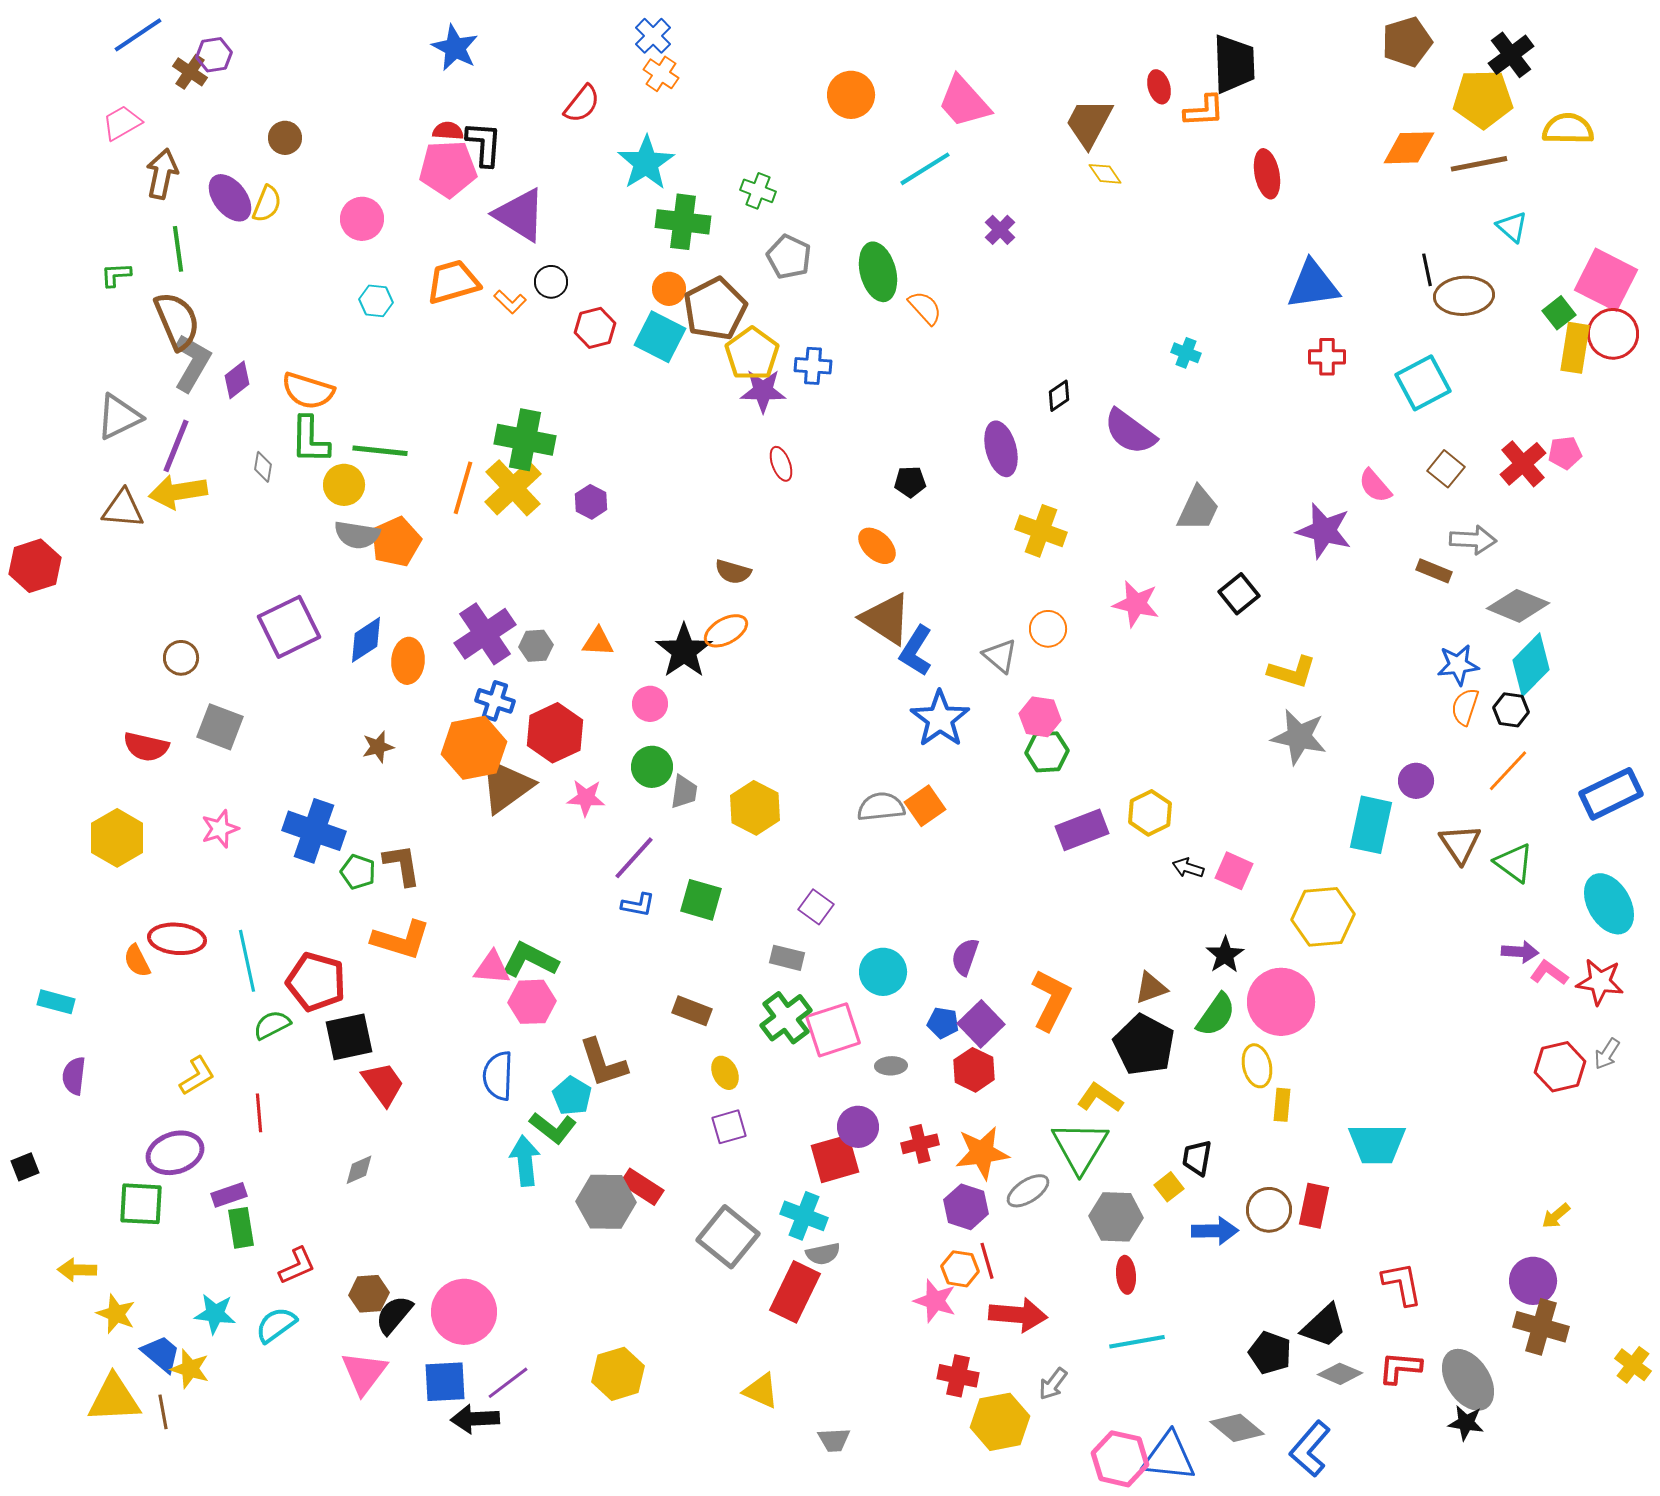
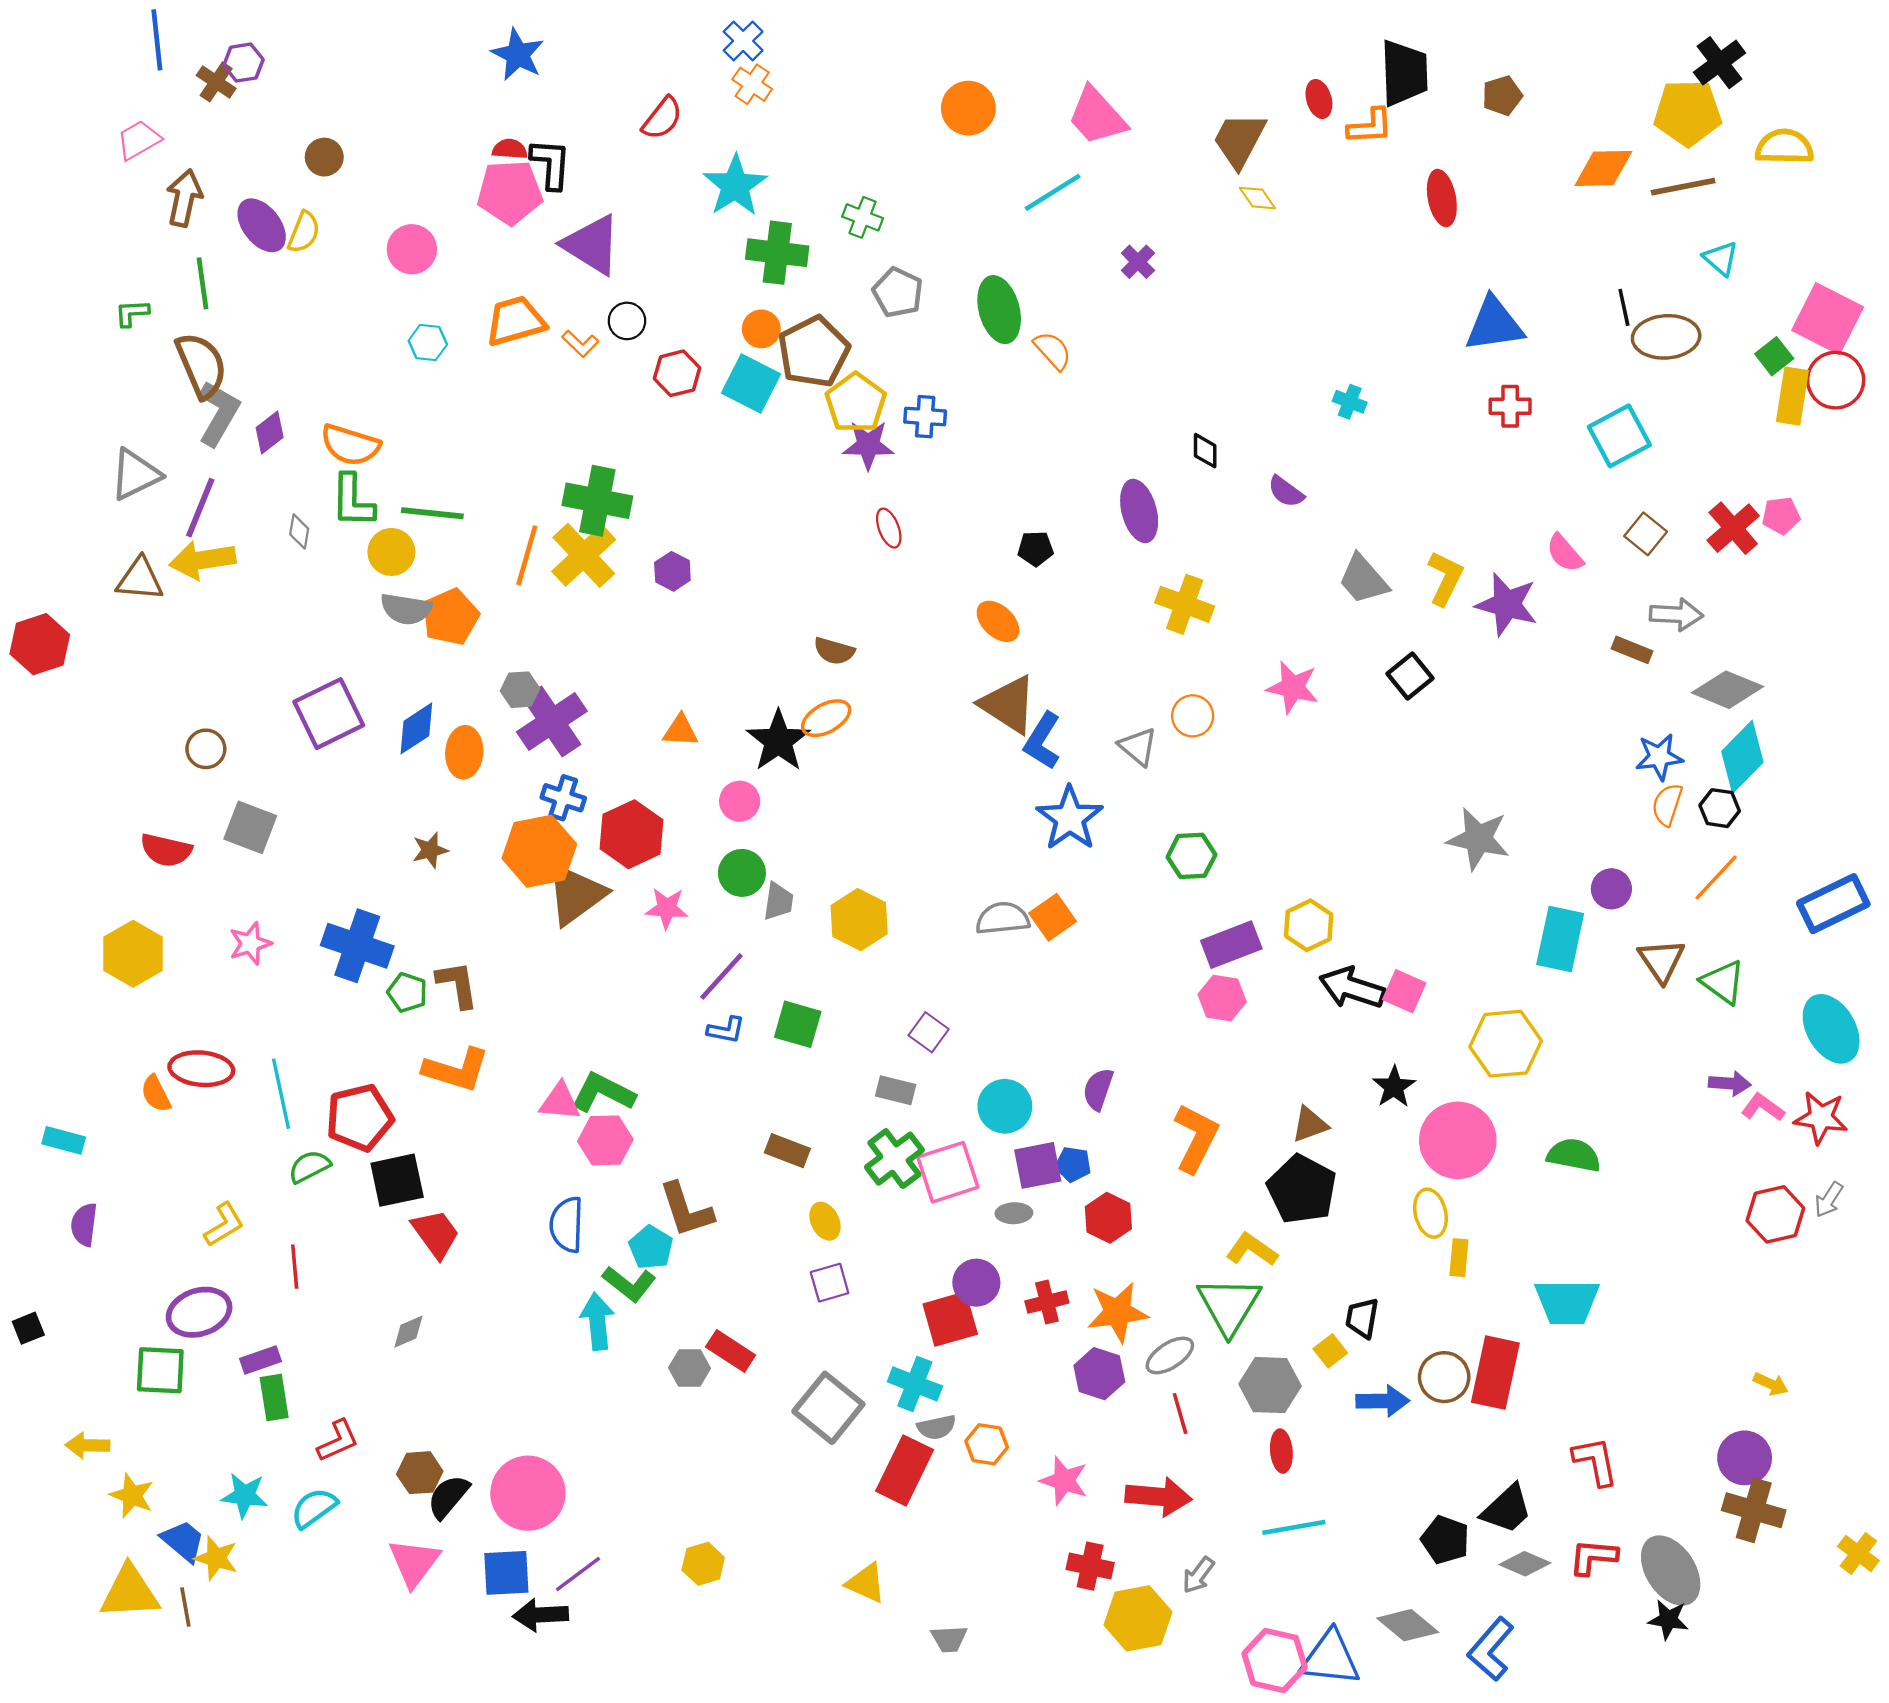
blue line: (138, 35) -> (157, 40), turned -62
brown pentagon: (1407, 42) -> (1502, 96), moved, size x0.7
black diamond: (1059, 396) -> (1205, 451), turned -56
purple semicircle: (1130, 432) -> (1286, 492), size x0.6
gray trapezoid: (1198, 509) -> (1363, 579), turned 114
gray hexagon: (536, 646) -> (520, 690), moved
yellow L-shape: (1292, 672) -> (1445, 578), moved, turned -81
pink hexagon: (1040, 717) -> (1222, 998), moved
black arrow: (1188, 868) -> (1352, 988), size x1.8
red pentagon: (316, 982) -> (360, 1118), turned -30
green semicircle: (1216, 1015) -> (1574, 1155), moved, turned -114
purple square: (981, 1024) -> (1038, 1165), moved, turned 33
gray hexagon: (606, 1202) -> (690, 1368), size x0.6
red rectangle: (1314, 1206) -> (1495, 1373), size x1.4
yellow arrow: (1556, 1216) -> (1771, 1384), turned -116
red line: (987, 1261) -> (1180, 1414), moved
orange hexagon: (960, 1269) -> (987, 1444), moved
yellow hexagon: (618, 1374) -> (703, 1564), size x0.7

